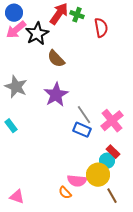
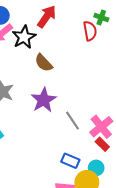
green cross: (77, 15) -> (101, 18), moved
blue rectangle: (82, 130) -> (70, 161), moved
red rectangle: (113, 152) -> (102, 144), moved

